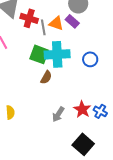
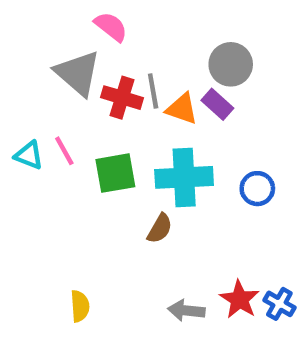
gray line: (43, 27) -> (153, 91), moved
green square: (39, 54) -> (115, 173), moved, turned -30
gray arrow: (58, 114) -> (186, 311), turned 63

